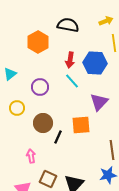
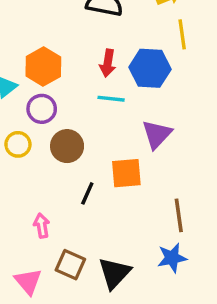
orange hexagon: (38, 42) -> (43, 67), moved
cyan line: (72, 81) -> (111, 99), turned -42
purple circle: (40, 87) -> (42, 109), moved
brown circle: (43, 123) -> (67, 146), moved

